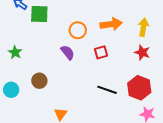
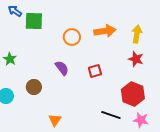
purple semicircle: (68, 52) -> (62, 68), moved
red square: (101, 52) -> (95, 71), moved
black line: (107, 90) -> (111, 115), moved

